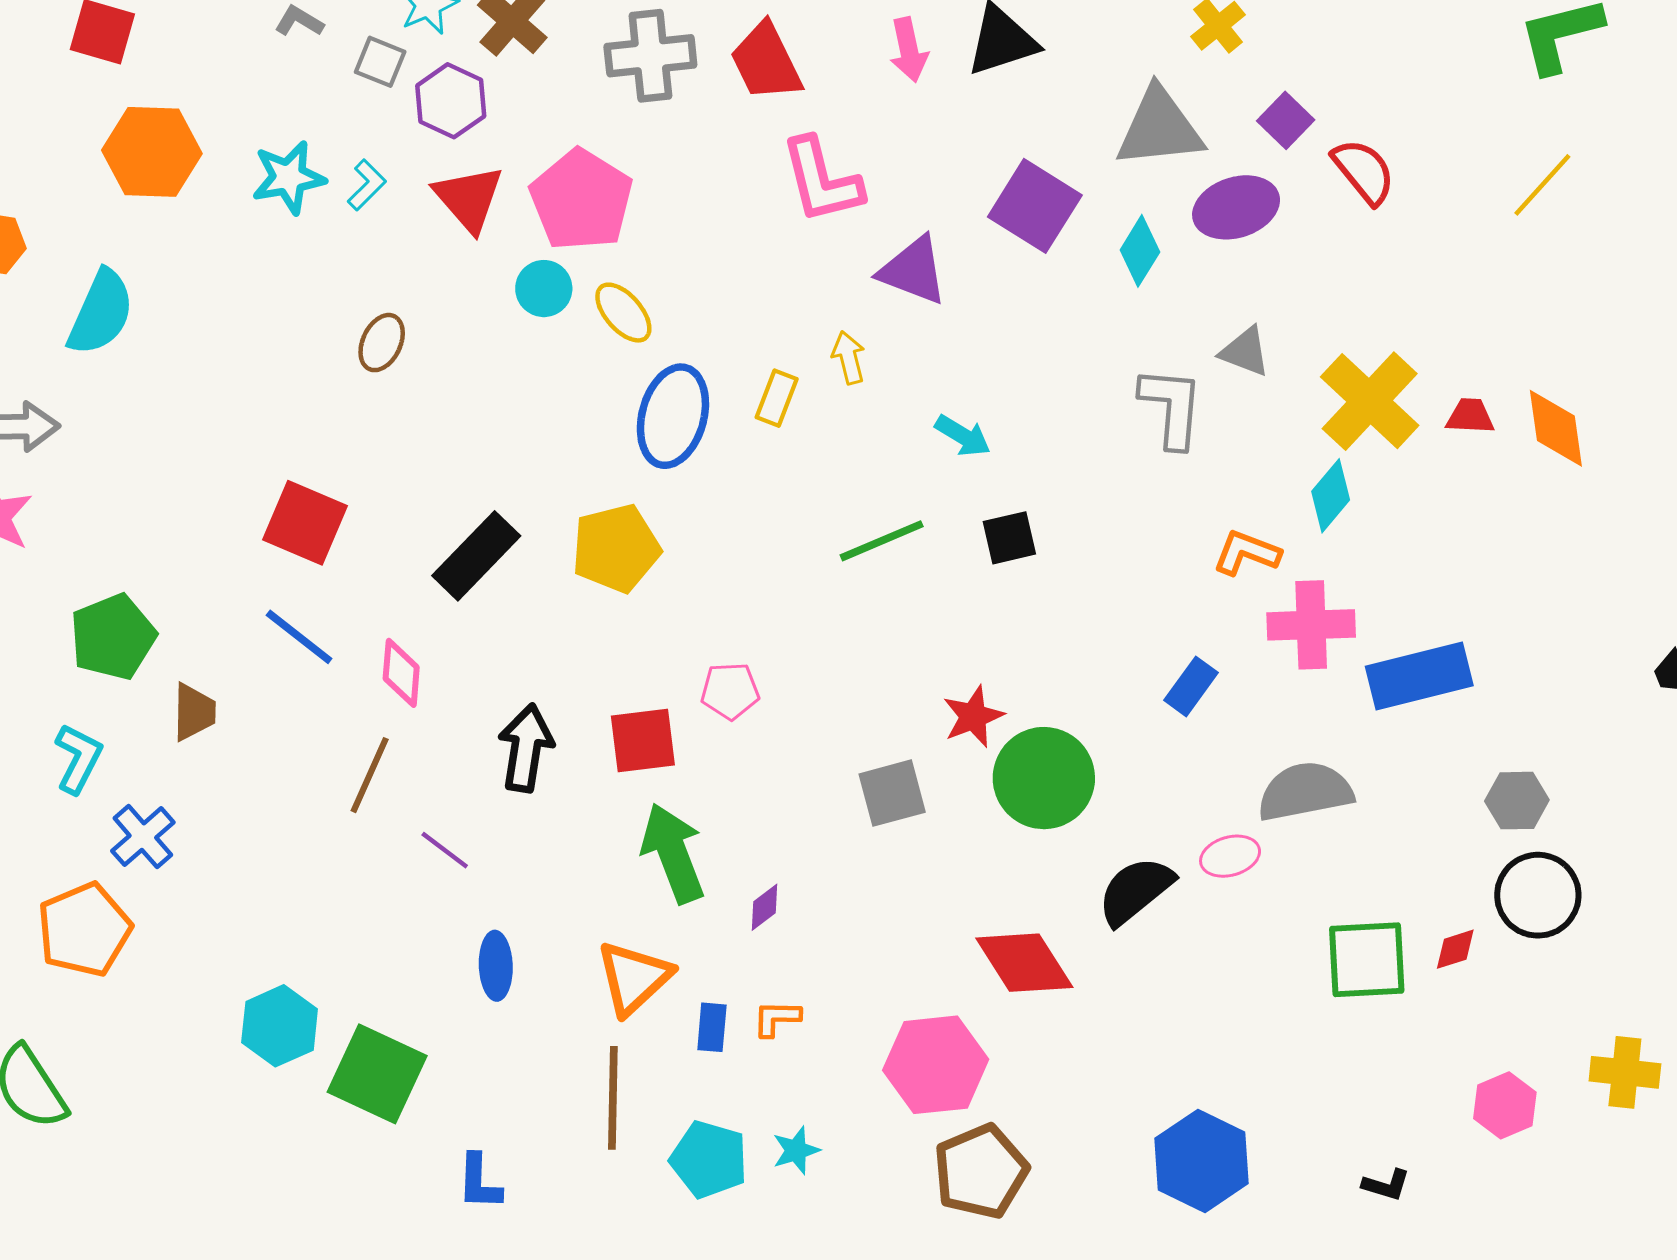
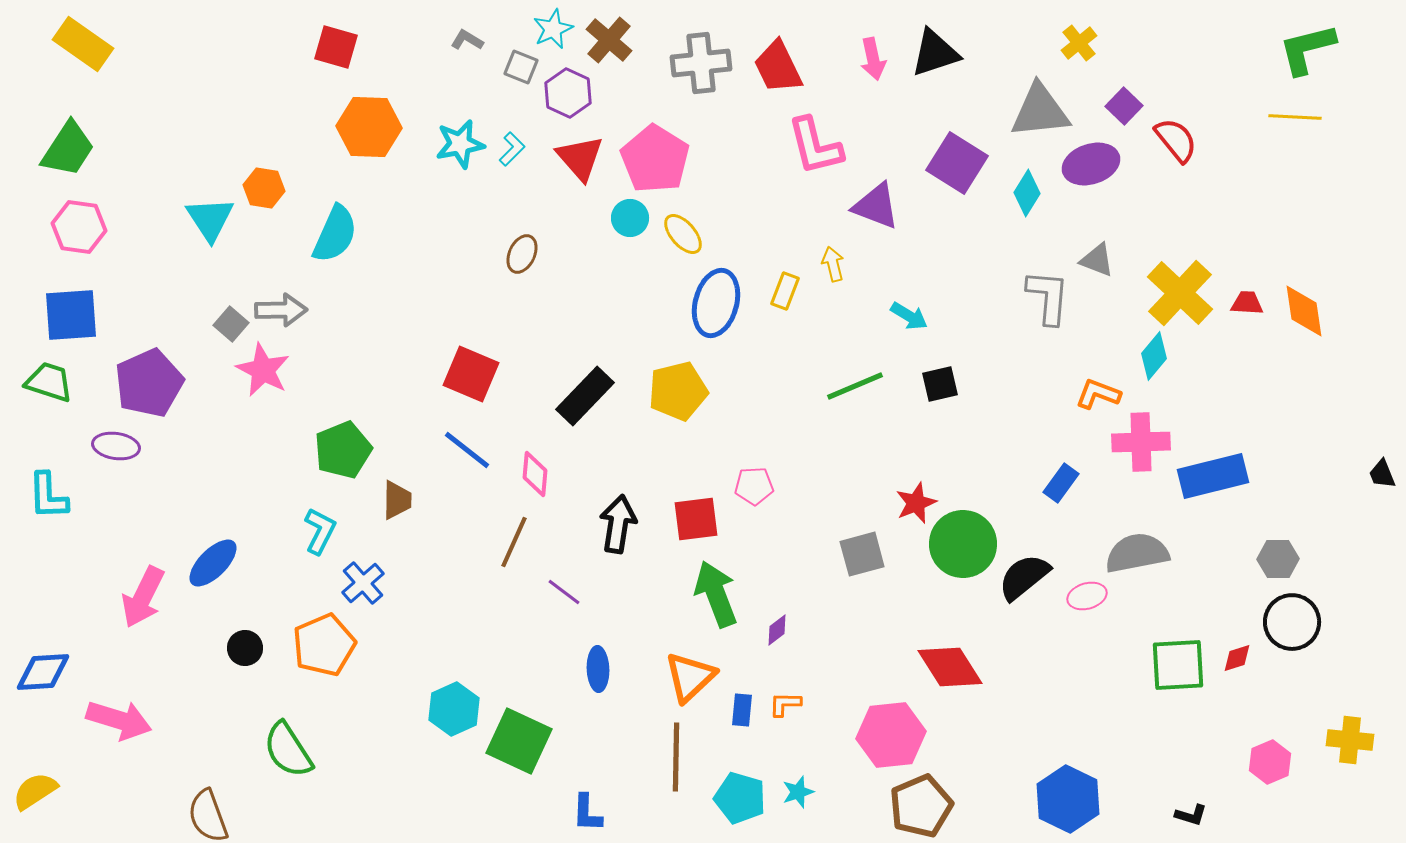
yellow line: (1542, 185) -> (1295, 117), moved, turned 51
black semicircle: (1135, 891) -> (1024, 577), moved

